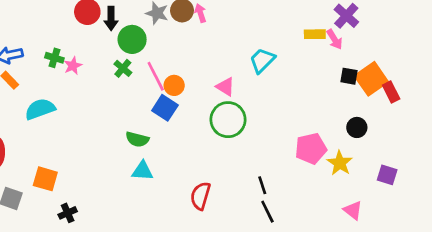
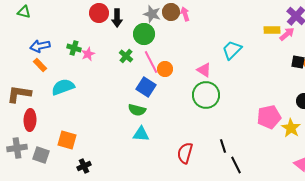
green circle: (132, 39) -> (144, 34), moved
pink arrow: (335, 39) -> (287, 34), turned -98
blue square: (165, 108) -> (146, 87), moved
black line: (262, 185) -> (223, 146), moved

